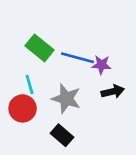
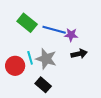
cyan line: (30, 85) -> (30, 58), moved

